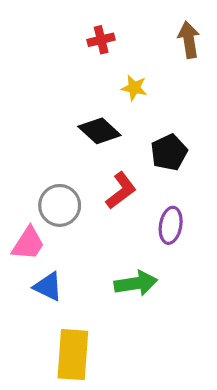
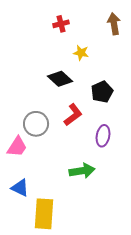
blue triangle: (48, 287) -> (20, 188), moved

